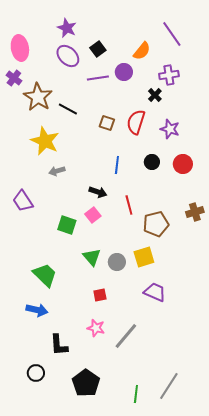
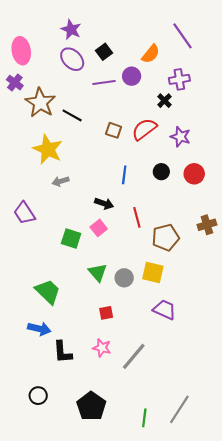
red semicircle: (136, 122) -> (144, 129), turned 35
yellow square: (144, 257) -> (153, 272), turned 30
black L-shape: (59, 345) -> (63, 352), moved

